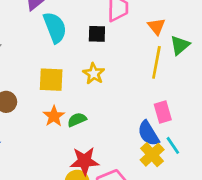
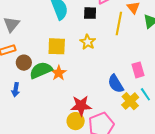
yellow line: (156, 62) -> (119, 23), moved
green semicircle: (77, 120) -> (41, 70), moved, size x1.6
blue semicircle: (148, 133) -> (116, 84), moved

